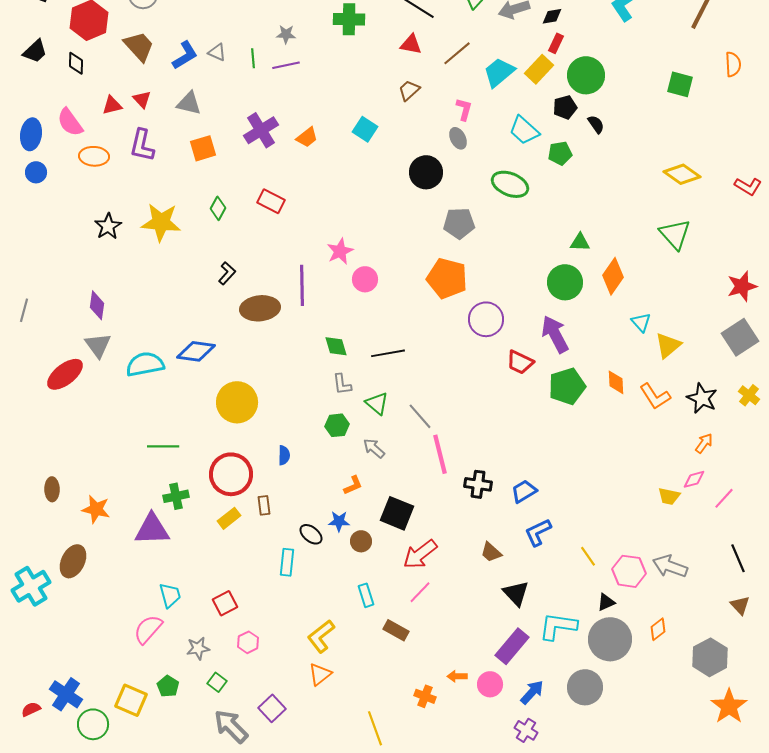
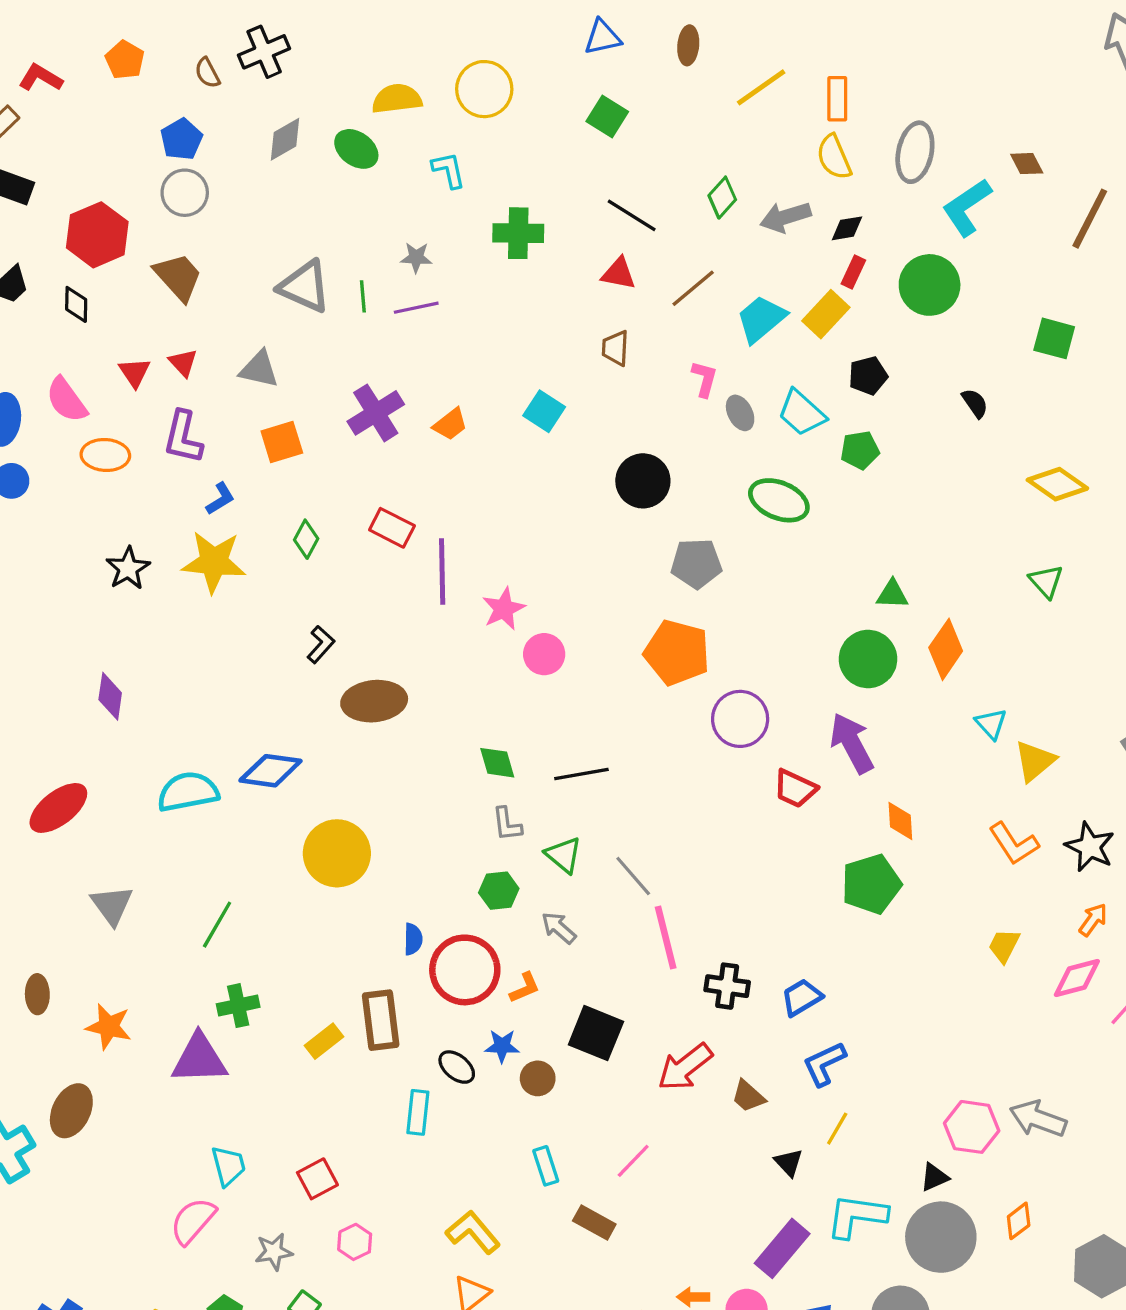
gray triangle: (217, 52) -> (305, 287), size x1.8
blue L-shape: (185, 55) -> (220, 499), moved, size x0.7
green circle: (586, 75) -> (930, 285), moved
brown trapezoid: (409, 90) -> (615, 348), turned -45
red triangle: (112, 105) -> (134, 372), turned -50
black semicircle: (596, 124) -> (975, 403), moved
gray ellipse: (458, 138) -> (740, 413), moved
green triangle: (675, 234) -> (1046, 581), size x0.7
purple line: (302, 285) -> (442, 572), moved
gray triangle: (98, 345) -> (112, 905), moved
orange diamond: (616, 382) -> (900, 821), moved
green pentagon: (567, 386) -> (871, 884), moved
green line: (163, 446) -> (217, 925), turned -60
red circle: (231, 474) -> (465, 970), moved
pink diamond: (694, 479) -> (1077, 978), size x1.4
yellow trapezoid: (669, 496) -> (1004, 946), moved, turned 105
brown rectangle: (264, 505) -> (381, 1020), size x1.8
red arrow: (420, 554) -> (685, 1067), moved
yellow line: (588, 556) -> (837, 1129), moved, turned 65
black triangle: (516, 593) -> (789, 1163), size x0.7
yellow L-shape: (321, 636) -> (473, 1232), turned 88

